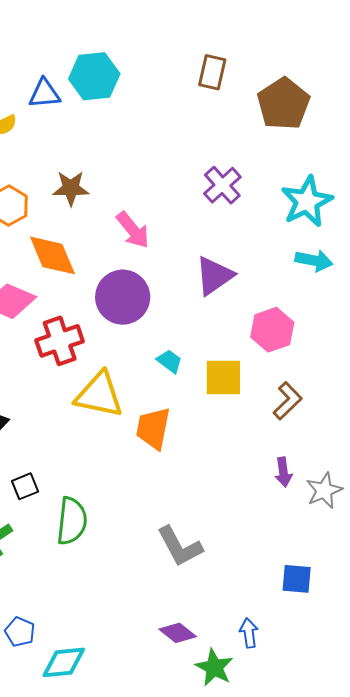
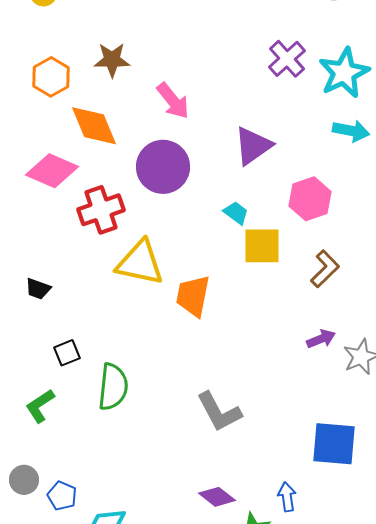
purple cross: (222, 185) -> (287, 59), moved
cyan trapezoid: (169, 361) -> (236, 213), moved
purple arrow: (283, 472) -> (321, 339), turned -104
blue square: (297, 579) -> (334, 444), size x1.5

